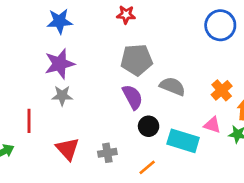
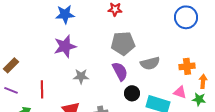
gray semicircle: (172, 86) -> (150, 63), turned 144
orange cross: (222, 90) -> (187, 66), turned 35
gray star: (62, 96) -> (81, 76), moved

